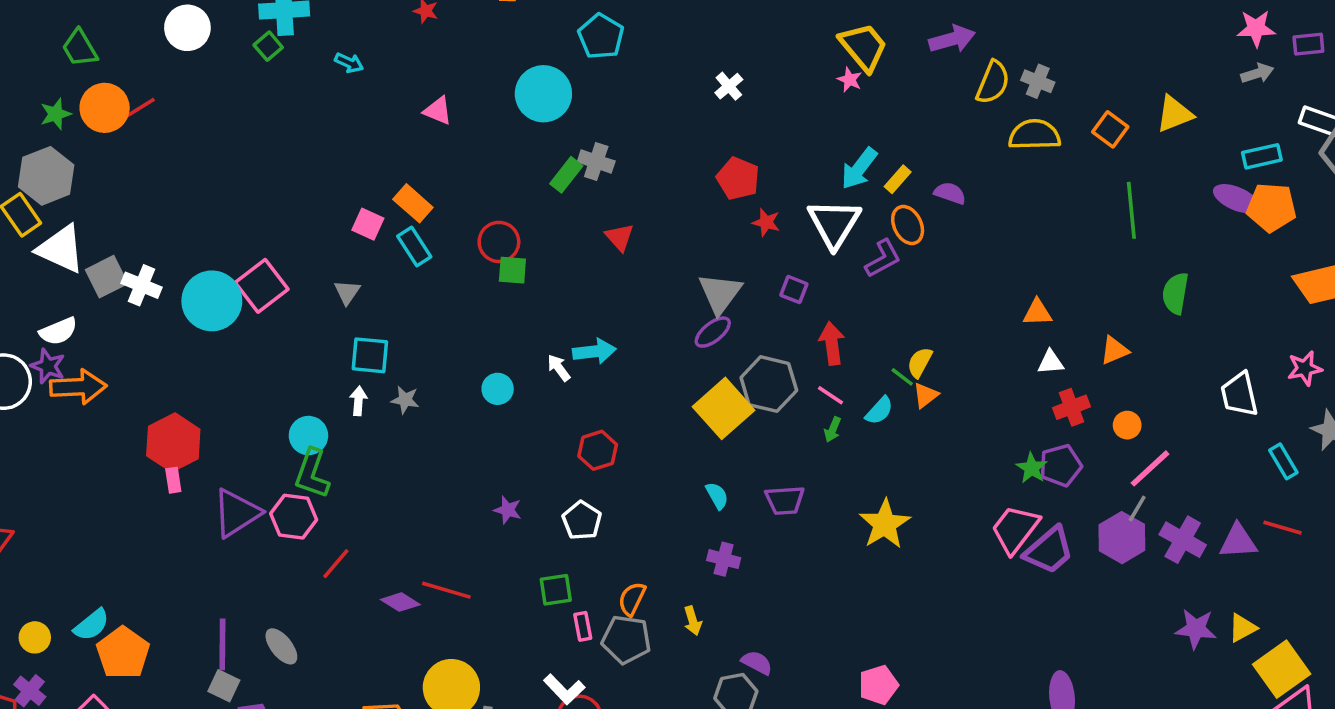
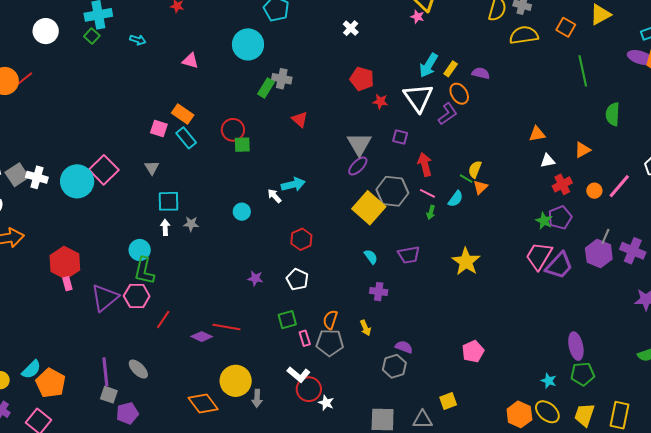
pink line: (1150, 468) -> (619, 186), moved

